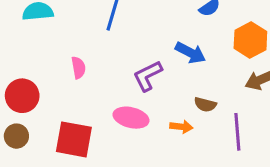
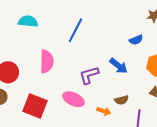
pink semicircle: (78, 68) -> (47, 62), size x1.6
brown semicircle: (205, 105) -> (122, 100), turned -40

